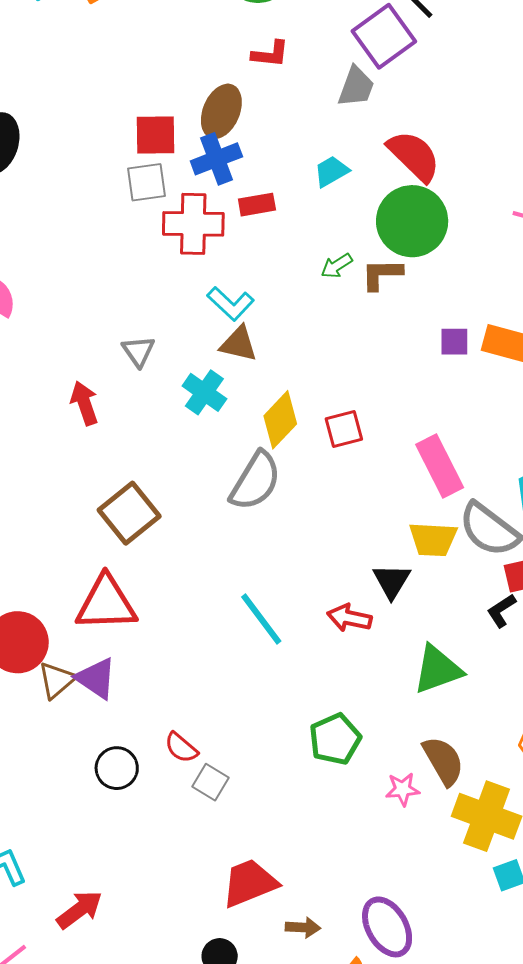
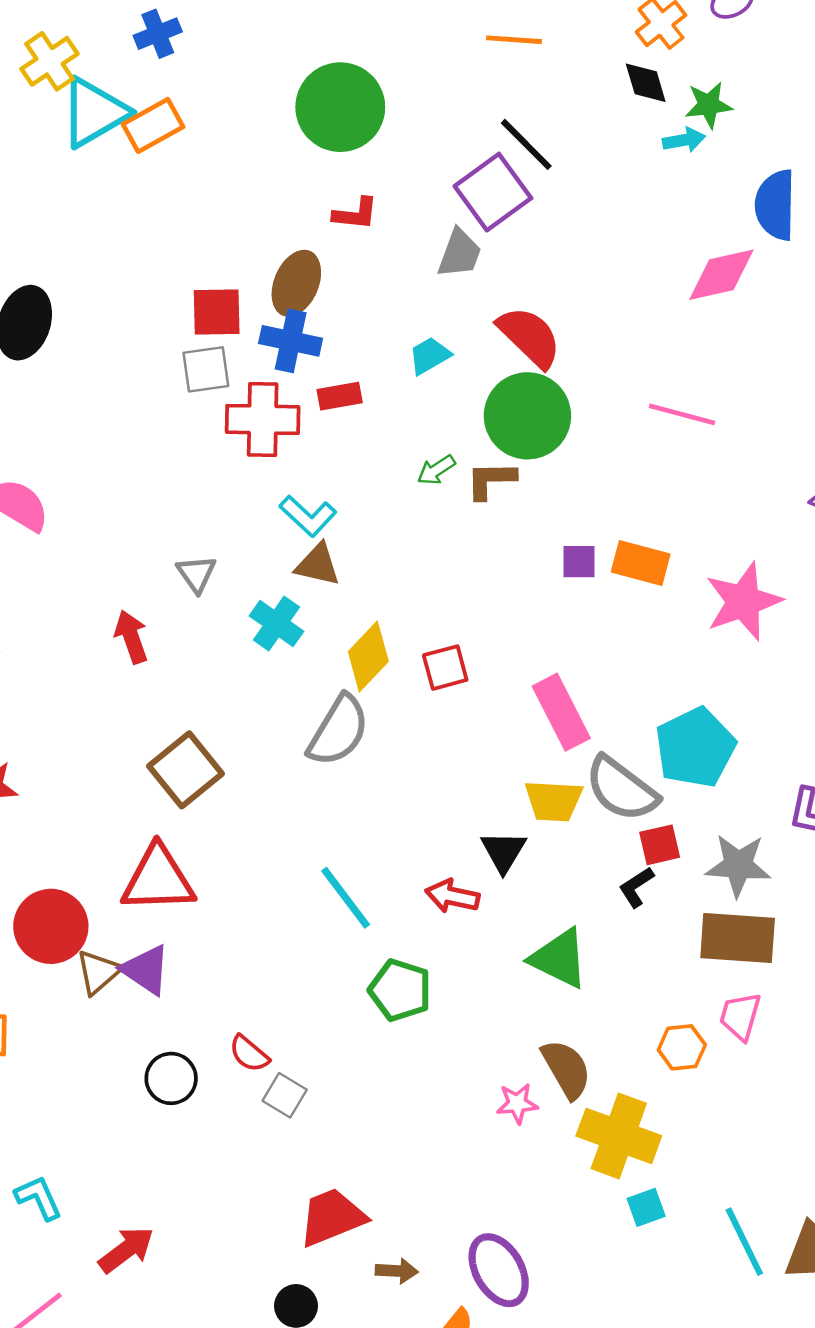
blue cross: (216, 159) -> (291, 341), turned 33
green triangle: (438, 669) -> (559, 958), turned 46
green pentagon: (335, 739) -> (400, 990), moved, turned -30

